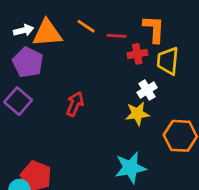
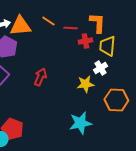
white cross: (147, 90) -> (100, 68), moved

